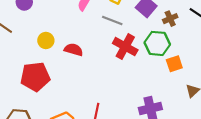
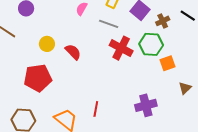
red semicircle: (74, 50) -> (73, 52), turned 30

